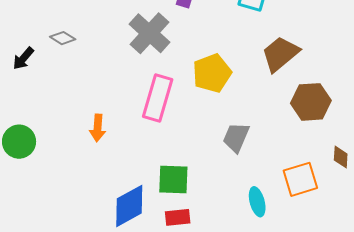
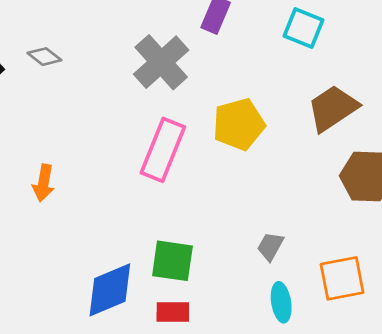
orange arrow: (98, 128) -> (43, 183), moved
gray trapezoid: (236, 137) -> (270, 246), moved, size x0.7

